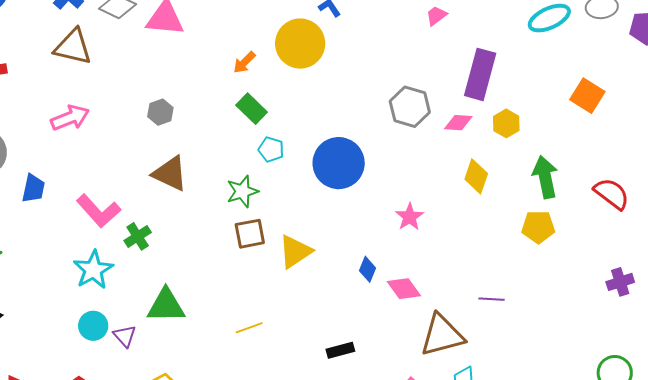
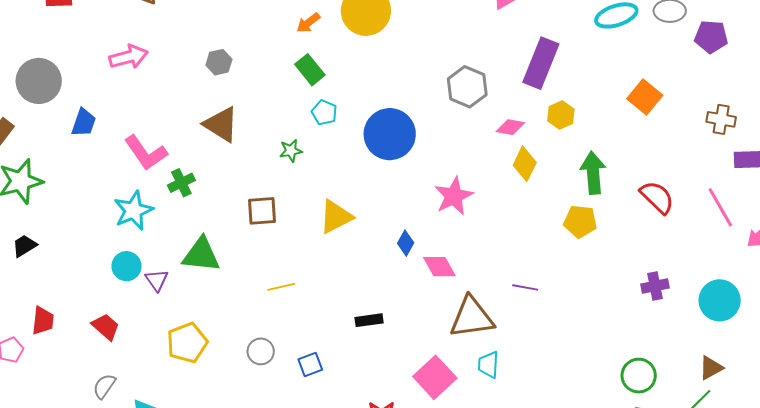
pink diamond: (458, 123) -> (510, 127), moved
green star: (242, 191) -> (291, 151), size x0.7
pink star: (410, 217) -> (454, 196), size x1.4
brown square: (250, 234) -> (262, 211), moved

